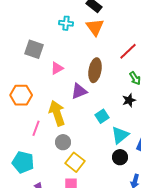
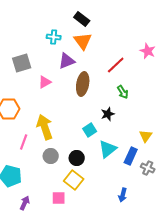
gray square: (34, 49) -> (22, 63), turned -36
purple triangle: (79, 91) -> (67, 61), moved
black star: (129, 100) -> (108, 114), moved
black circle: (120, 157) -> (77, 158), moved
yellow square: (75, 162) -> (74, 180), moved

